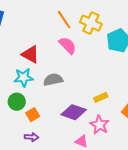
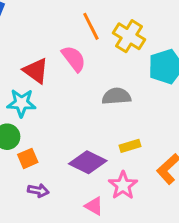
pink semicircle: (68, 45) -> (74, 59), moved
gray semicircle: (53, 80) -> (116, 96), moved
purple arrow: (32, 137) -> (38, 191), moved

